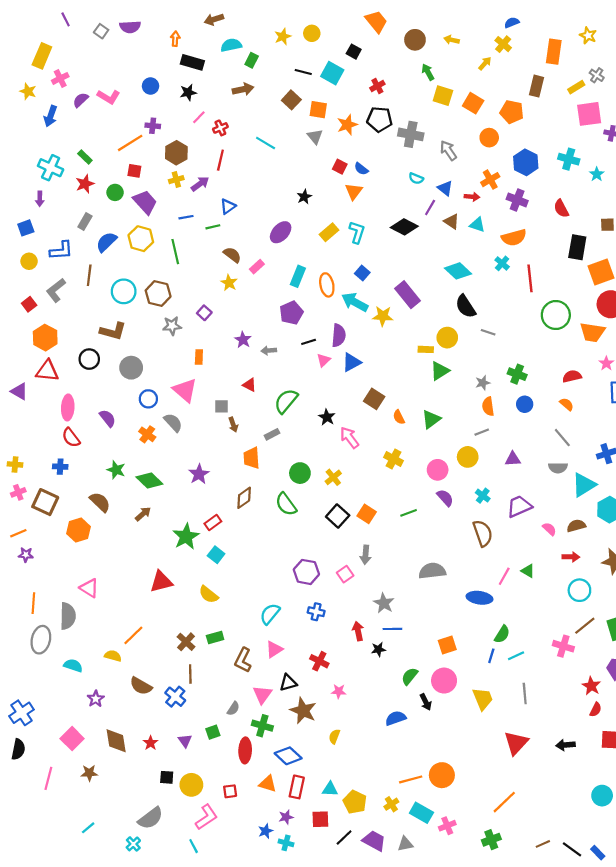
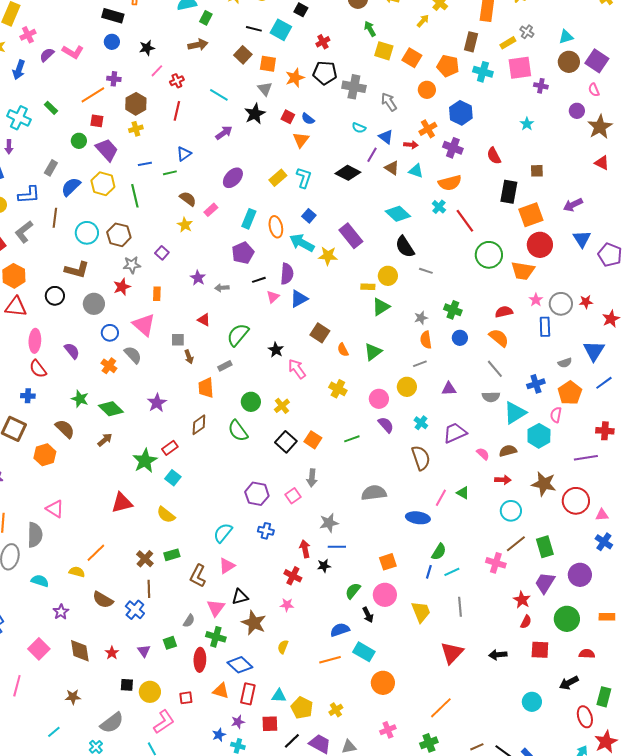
black rectangle: (192, 62) -> (113, 16), moved
cyan cross: (569, 159) -> (483, 72), moved
red star: (85, 184) -> (122, 287), moved
purple arrow: (200, 184) -> (224, 133), moved
black star: (304, 197) -> (255, 114), moved, size x1.5
red line: (530, 278) -> (465, 221), turned -30
orange semicircle: (567, 404) -> (499, 338), size x1.5
gray star: (384, 603) -> (329, 523), turned 30
red cross: (319, 661) -> (293, 576), moved
brown star: (89, 773) -> (73, 697), moved
orange line: (411, 779) -> (330, 660), moved
cyan rectangle: (421, 813) -> (364, 652), moved

